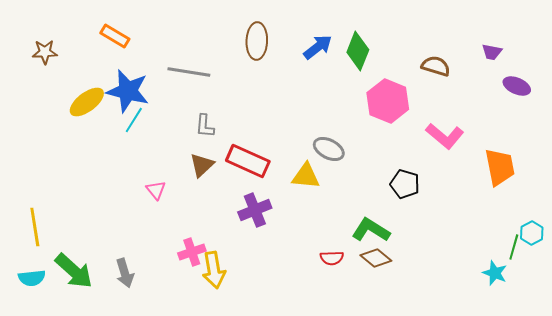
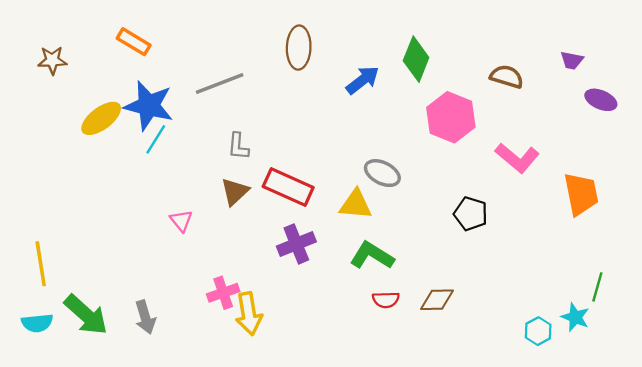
blue arrow: (318, 47) -> (363, 80), moved
gray line: (189, 72) -> (220, 84), turned -30
green L-shape: (371, 230) -> (372, 256), moved
cyan hexagon: (532, 233) -> (538, 331), moved
brown diamond: (376, 258) -> (437, 300), turned -40

